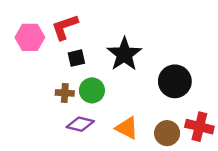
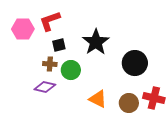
brown cross: (65, 93) -> (50, 64), moved
purple diamond: (80, 124) -> (45, 87), moved

